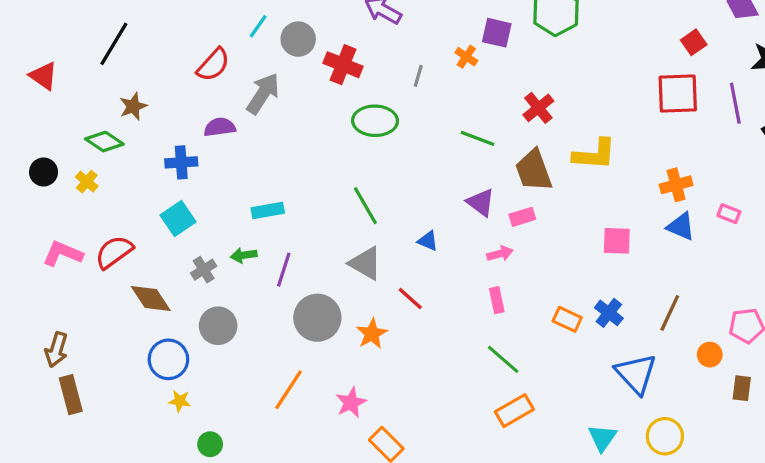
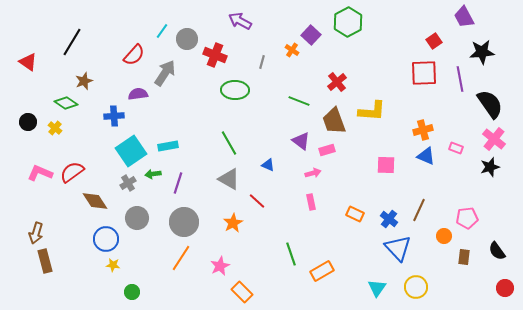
purple square: (497, 33) -> (311, 35), turned 30
cyan square: (178, 218) -> (131, 151), moved, size x1.4
blue cross: (609, 313) -> (389, 219), moved
gray circle: (317, 318) -> (184, 222), moved
green line: (503, 359) -> (291, 254), moved, turned 30

